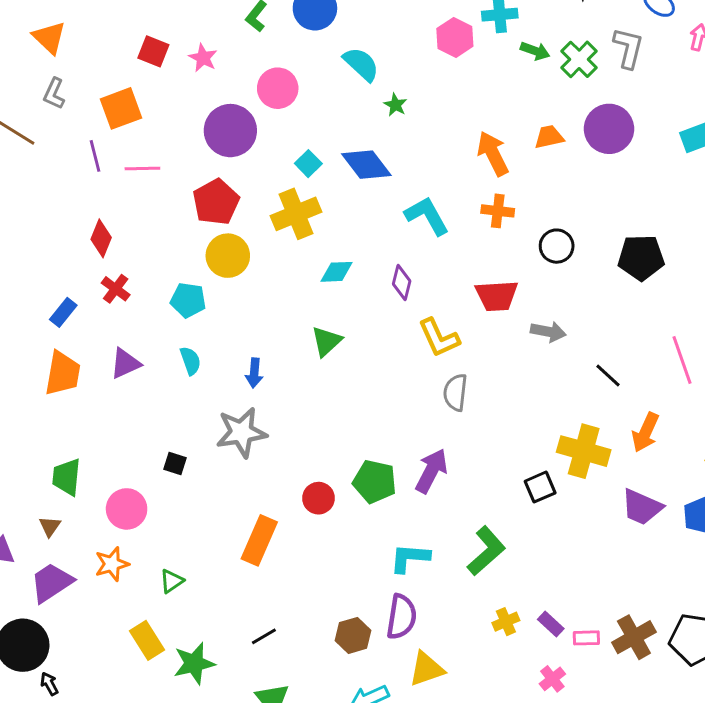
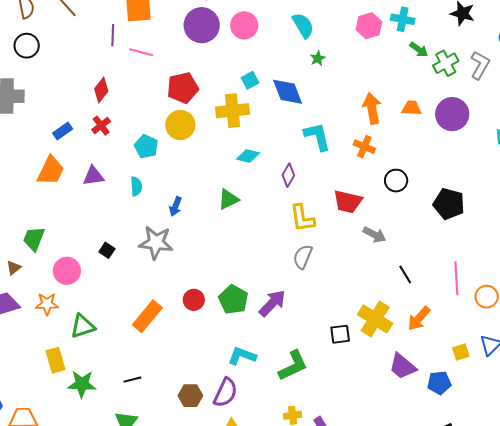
purple circle: (230, 131) -> (202, 25), moved
green triangle: (172, 581) -> (83, 326), size x1.5

